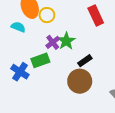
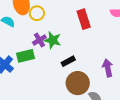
green star: (66, 41) -> (53, 40), turned -30
brown circle: (80, 81) -> (78, 83), moved

